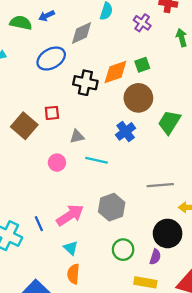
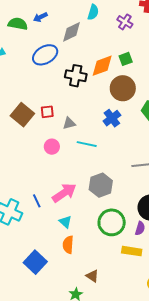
red square: (52, 113) -> (47, 112), moved
green circle: (123, 250) -> (112, 222), size x1.4

